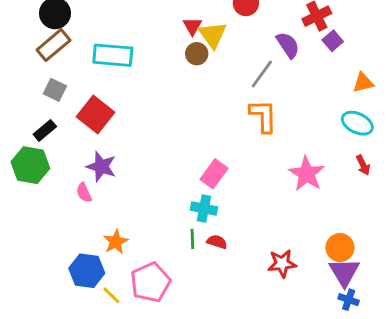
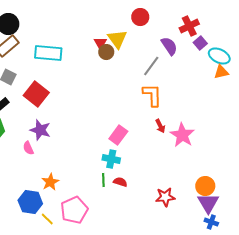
red triangle: (192, 26) -> (100, 43), moved
cyan ellipse: (357, 123) -> (219, 56), moved
red arrow: (363, 165) -> (160, 126), moved

